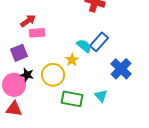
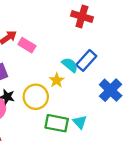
pink rectangle: (37, 33) -> (27, 45), moved, turned 35
cyan triangle: (101, 96) -> (80, 122), moved

